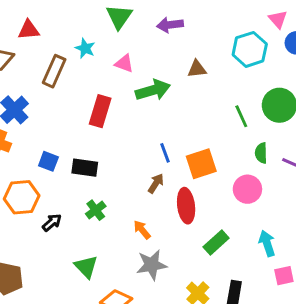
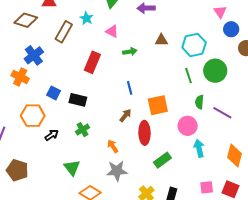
cyan hexagon: (250, 49) -> (194, 45), moved
green arrow: (153, 90) -> (130, 52), size x0.6
blue line: (165, 153) -> (130, 88), moved
cyan arrow: (267, 243) -> (199, 148), moved

